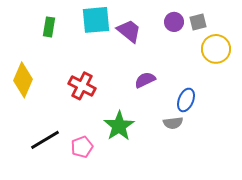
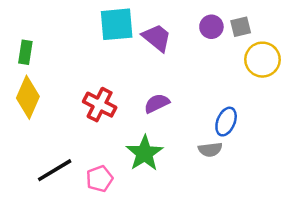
green rectangle: (49, 27) -> (25, 52), moved
purple semicircle: (145, 80) -> (157, 103), moved

